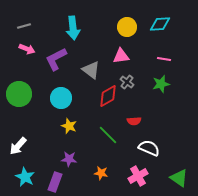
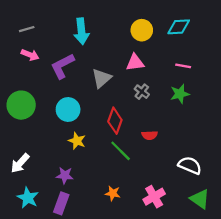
gray triangle: (91, 70) -> (102, 78), turned 42
red diamond: (108, 96) -> (115, 121), moved, turned -40
white semicircle: (149, 148) -> (190, 165), moved
purple star: (69, 159) -> (65, 175), moved

